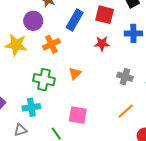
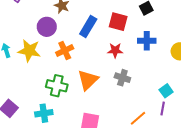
orange triangle: (75, 73) -> (88, 80), size x1.6
gray cross: (125, 77) -> (122, 78), moved

